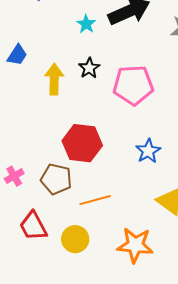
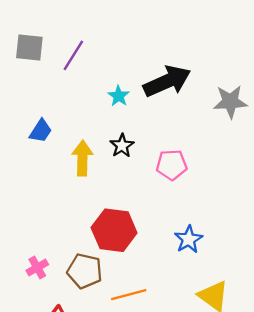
pink pentagon: (133, 85) -> (172, 165), size x0.7

